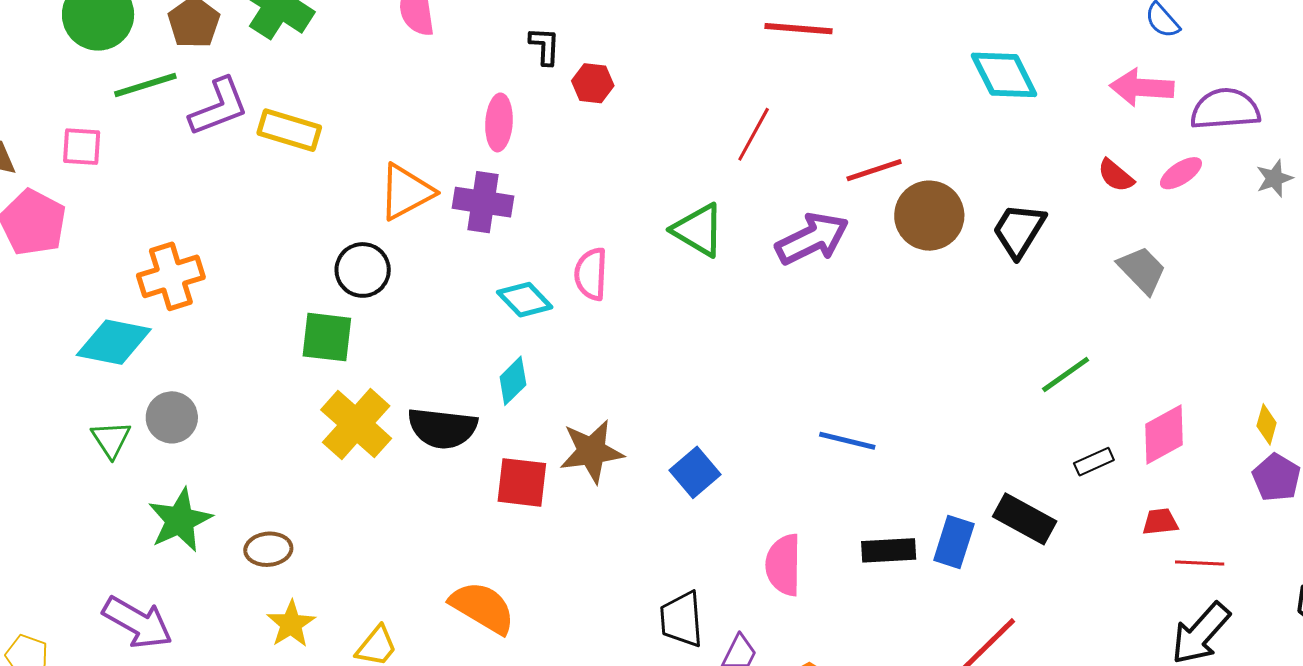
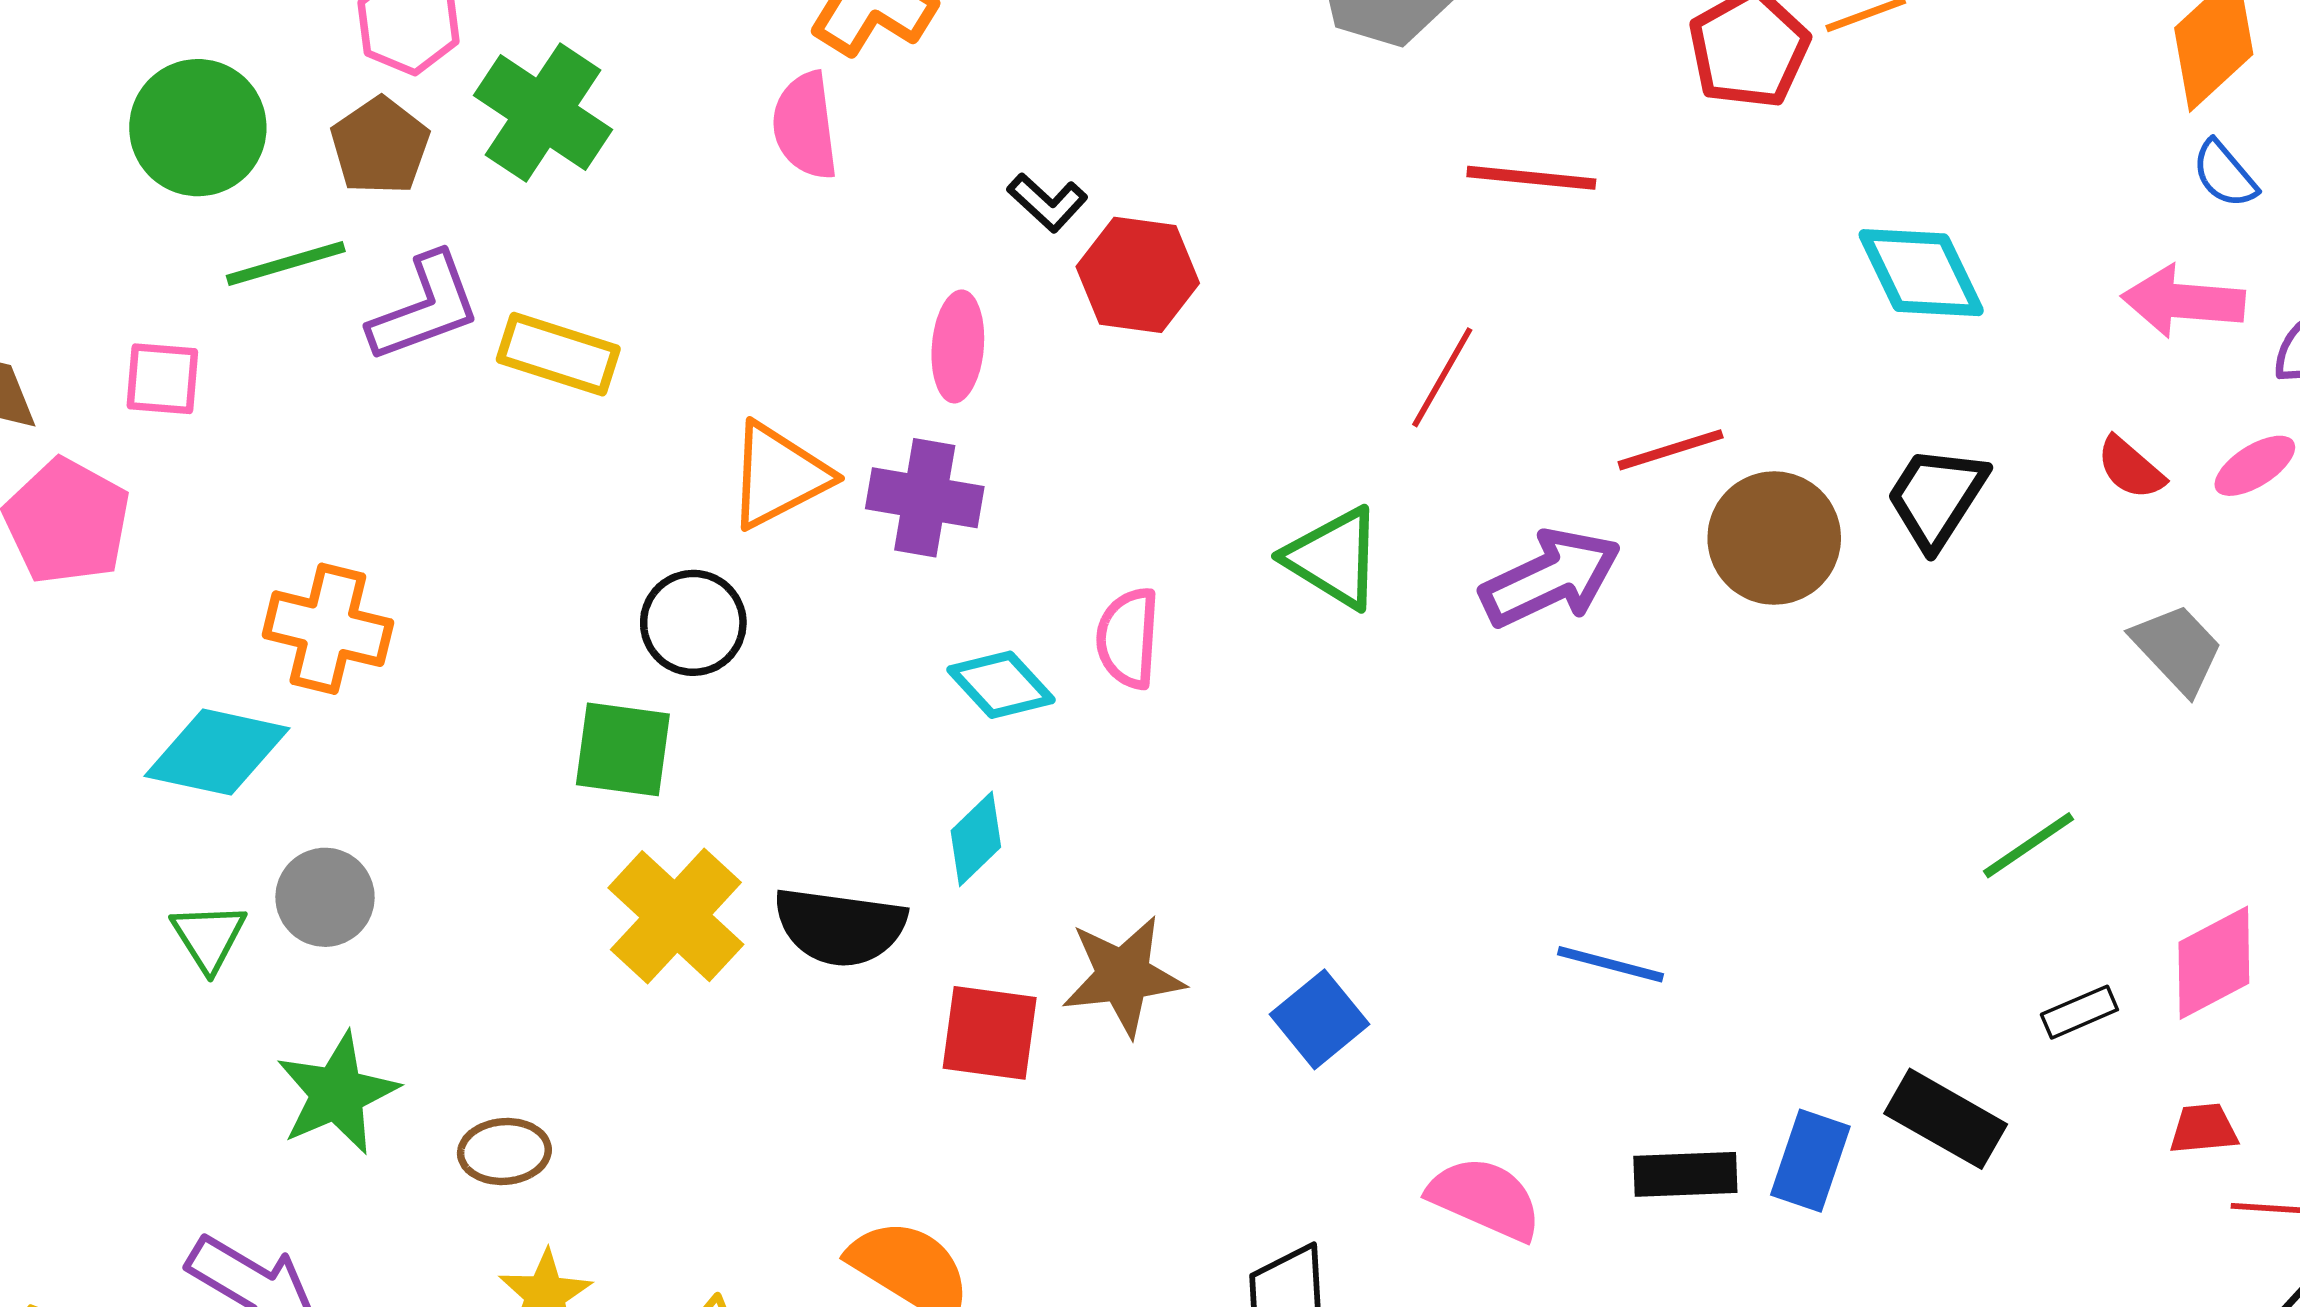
black L-shape: (545, 46) -> (1047, 202), turned 129
red hexagon: (593, 83) -> (1138, 275), size x1.5
black trapezoid: (1019, 230) -> (1936, 497), moved
orange cross: (171, 276) -> (328, 629), turned 30
pink semicircle: (784, 565) -> (1485, 1198), turned 112

